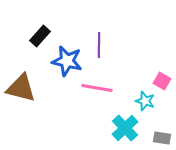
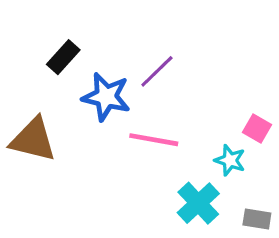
purple line: (99, 45) -> (157, 71), turned 45

